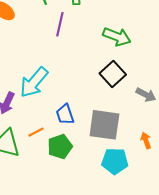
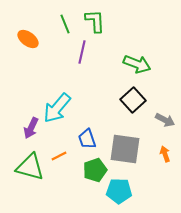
orange arrow: (146, 140) -> (165, 154), moved
green pentagon: (60, 147) -> (95, 170), moved
cyan pentagon: (115, 161) -> (119, 191), moved

